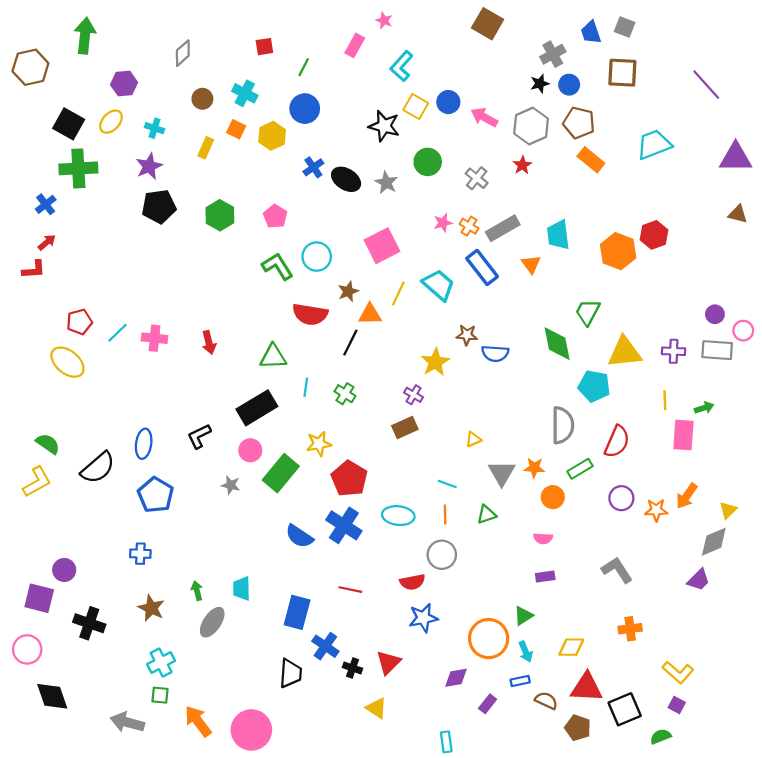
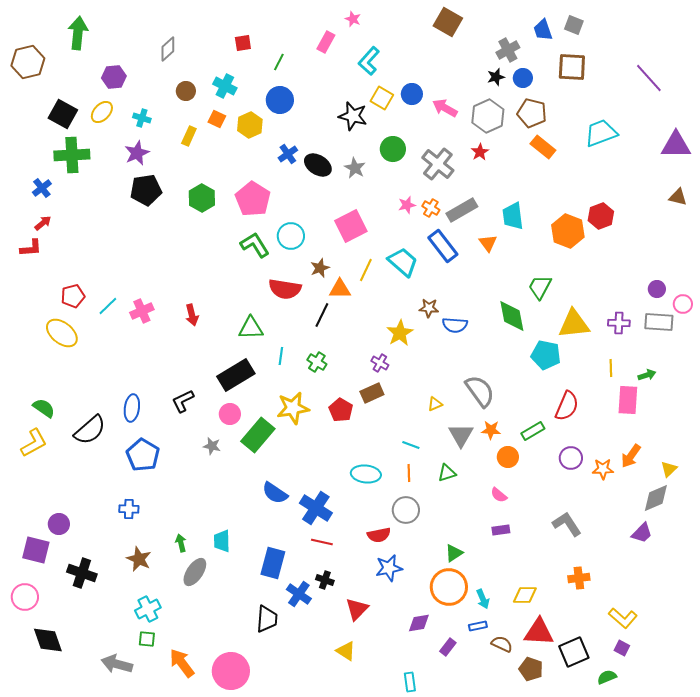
gray cross: (477, 178) -> (438, 164), size x1.5
pink pentagon: (275, 216) -> (253, 199), size x1.6
pink cross: (155, 338) -> (142, 311), turned -30
gray semicircle: (563, 425) -> (480, 391), moved, turned -36
yellow star: (319, 444) -> (293, 408), size x1.4
red pentagon: (349, 479) -> (341, 410), moved, size x0.7
blue cross: (344, 525) -> (316, 508), moved
pink semicircle: (543, 538) -> (499, 495), turned 36
green triangle: (523, 616) -> (454, 553), moved
black cross: (353, 668) -> (325, 580), moved

